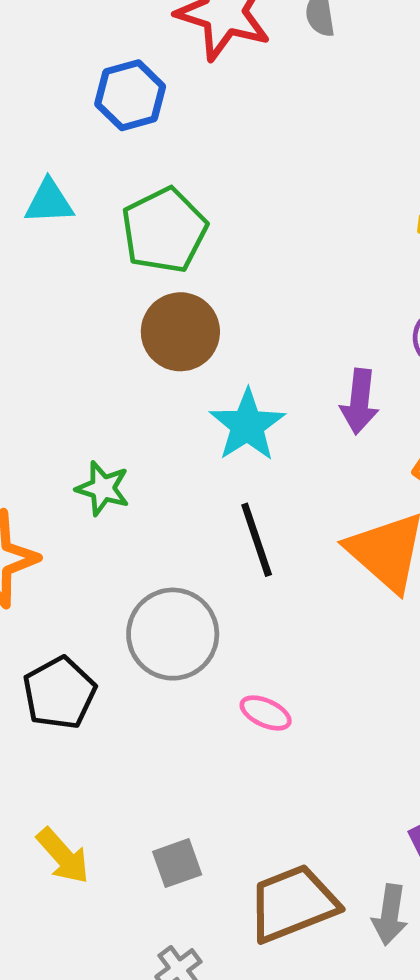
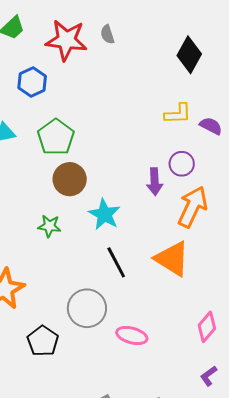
purple arrow: (359, 401) -> (155, 182), moved
green star: (103, 488) -> (49, 226), moved
pink ellipse: (266, 713) -> (132, 335), size x1.4

